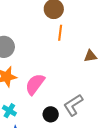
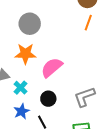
black circle: (51, 114) -> (48, 99), moved

